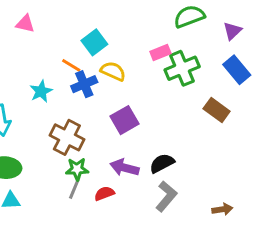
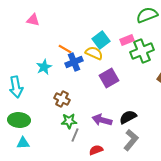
cyan square: (94, 42) -> (101, 40), moved
purple square: (124, 120) -> (109, 78), moved
brown cross: (67, 137) -> (62, 99), size x0.7
gray line: (74, 189) -> (75, 135), moved
red semicircle: (104, 193) -> (96, 150), moved

